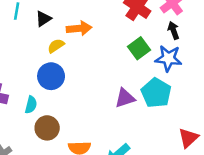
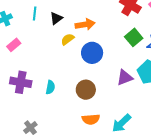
blue circle: (51, 76) -> (92, 53), moved
brown circle: (47, 128) -> (86, 90), moved

